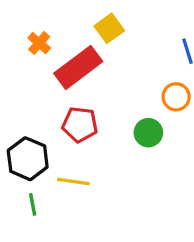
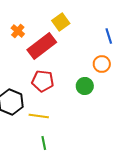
green line: (33, 204) -> (44, 143), moved

